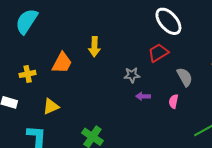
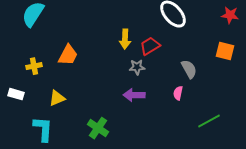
yellow arrow: (94, 47) -> (125, 39), moved
red trapezoid: (158, 53) -> (150, 46), moved
purple arrow: (143, 96) -> (134, 95), moved, size x1.5

